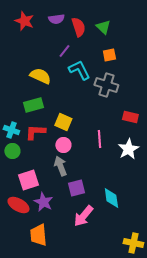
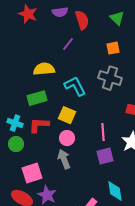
green triangle: (103, 27) -> (117, 18), moved
cyan L-shape: (79, 70) -> (75, 86), moved
yellow semicircle: (40, 76) -> (44, 69), turned -30
purple square: (76, 188) -> (105, 156), moved

